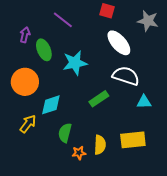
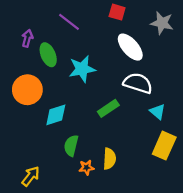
cyan triangle: (144, 102) -> (158, 112), turned 42
yellow arrow: (28, 124) -> (31, 176), moved
yellow rectangle: (133, 140) -> (164, 146), moved, turned -60

